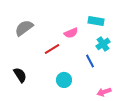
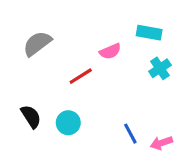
blue line: (90, 61) -> (130, 134), moved
cyan circle: (64, 80) -> (68, 123), moved

